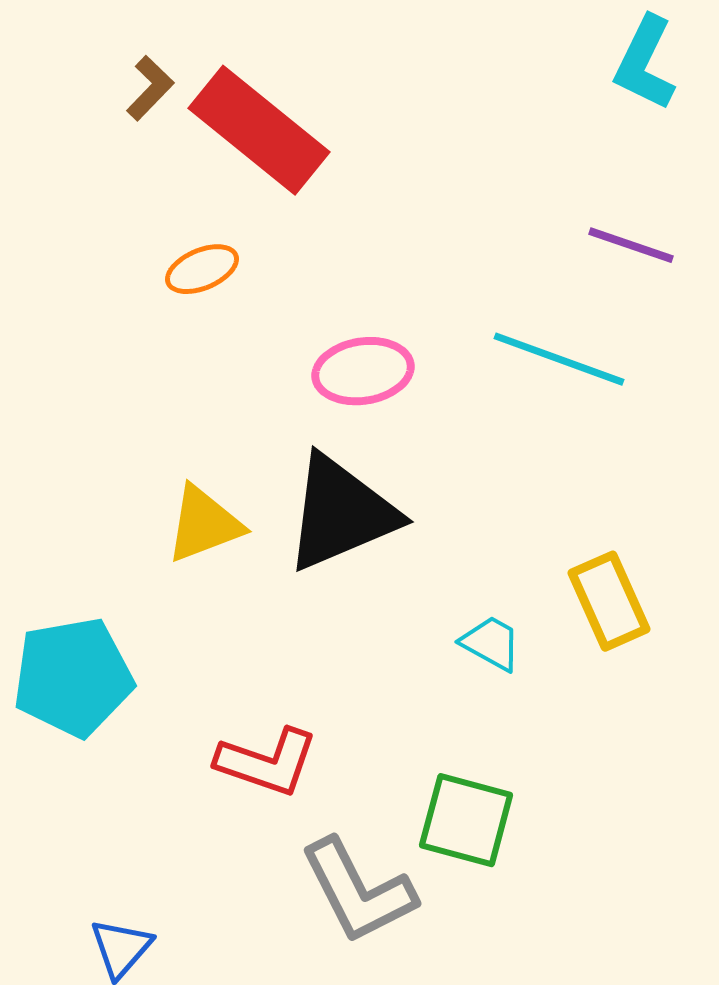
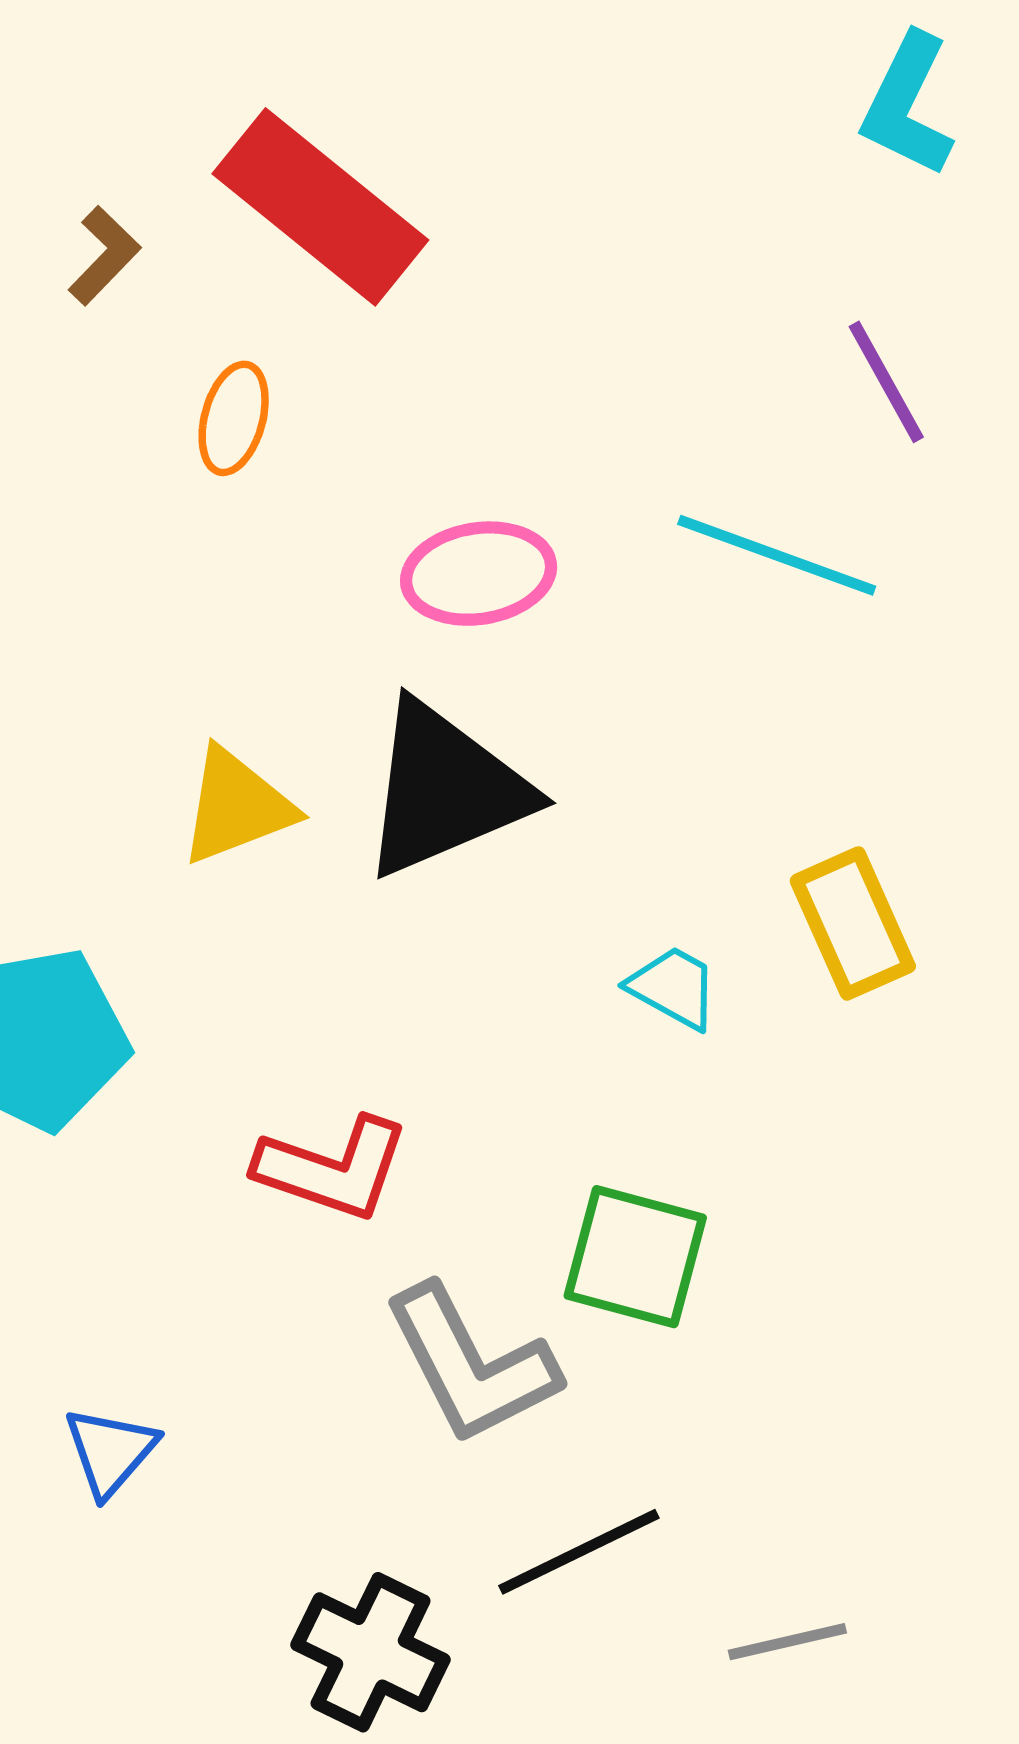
brown L-shape: (150, 88) -> (104, 256), moved
purple line: (631, 245) -> (886, 382), turned 42
orange ellipse: (202, 269) -> (234, 418), turned -52

